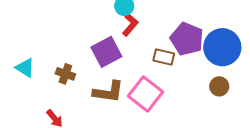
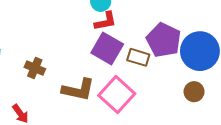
red L-shape: (130, 25) -> (106, 21), turned 35
purple square: (106, 52) -> (107, 48), moved, turned -36

